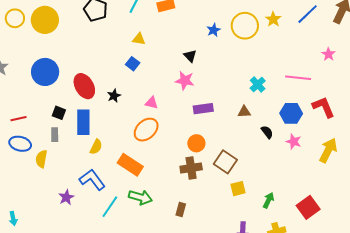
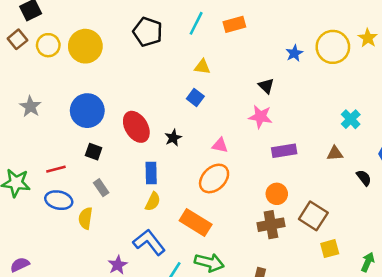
black square: (59, 113) -> (94, 152), moved
blue rectangle: (83, 122) -> (151, 173), moved, size x0.7
gray rectangle: (55, 135) -> (101, 188), turned -32

